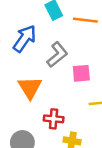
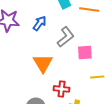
blue arrow: (25, 39) -> (40, 23), size x0.7

